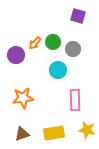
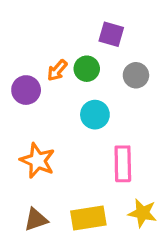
purple square: (78, 16) -> (111, 34), moved
gray circle: (73, 49) -> (136, 75), moved
orange star: (23, 98) -> (38, 161), turned 30

